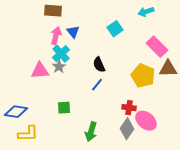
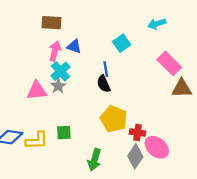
blue triangle: (73, 32) -> (74, 46), turned -32
yellow pentagon: (143, 76) -> (114, 119), moved
blue line: (97, 85) -> (106, 69), moved, turned -48
yellow L-shape: (28, 134) -> (37, 140), moved

